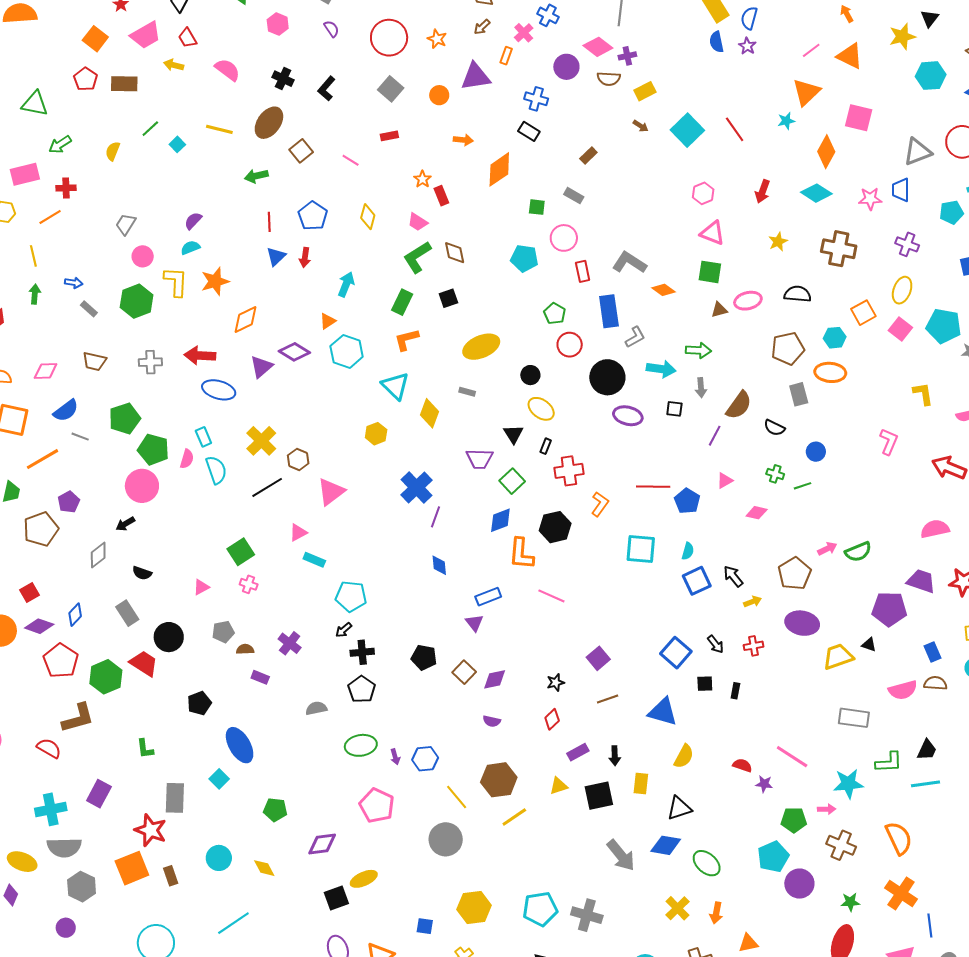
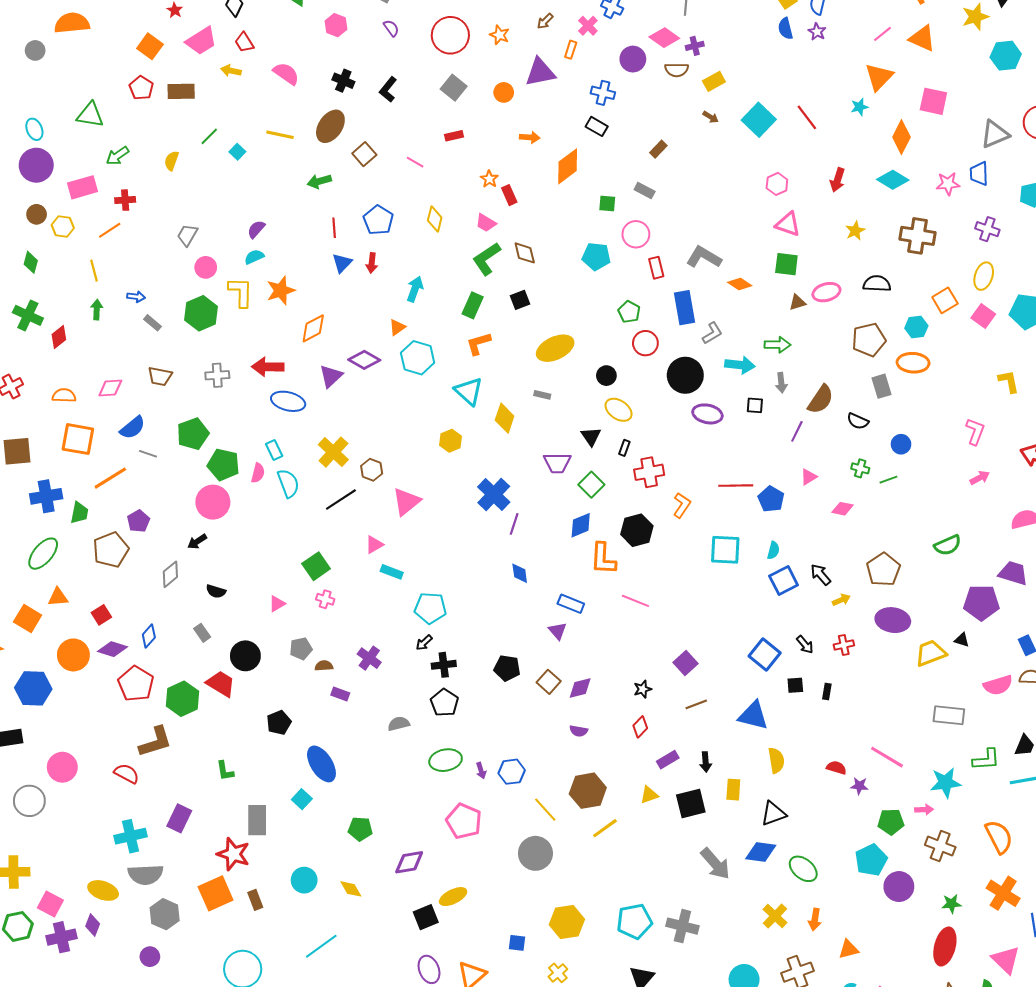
pink arrow: (827, 549) -> (980, 478), moved
blue rectangle: (488, 597) -> (571, 604), turned 45
gray rectangle: (127, 613) -> (202, 633), size x0.7
yellow semicircle: (684, 756) -> (776, 760), turned -35

